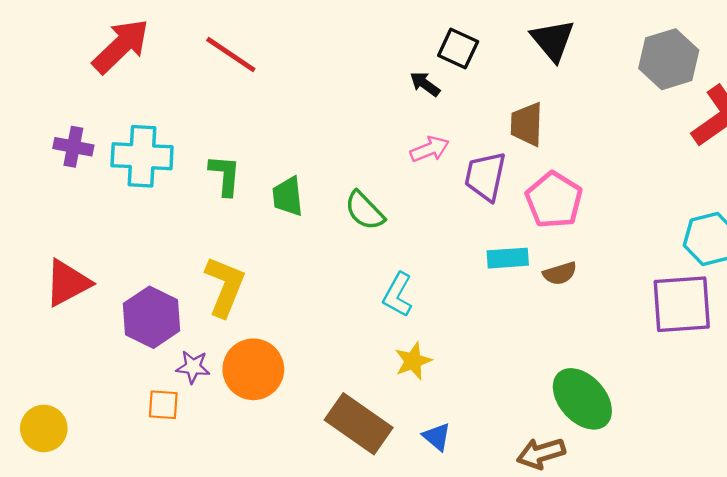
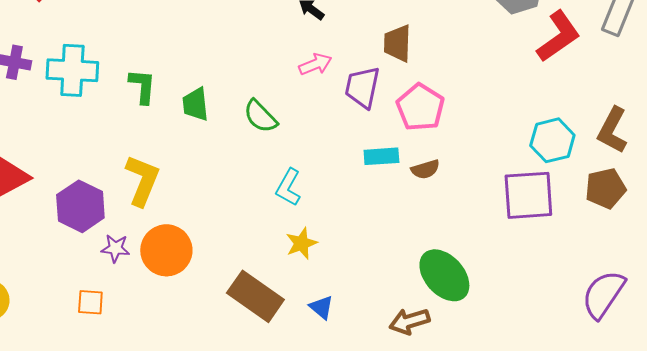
orange square: (163, 405) -> (90, 302), moved

